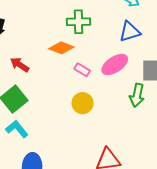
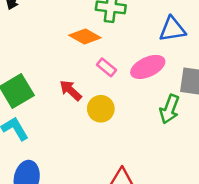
red arrow: (20, 65) -> (71, 90), moved

